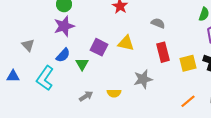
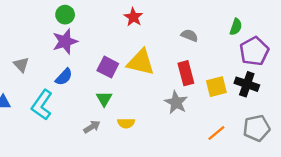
gray semicircle: (158, 23) -> (190, 35), moved
yellow triangle: (126, 43) -> (141, 62), size x1.4
green triangle: (82, 64) -> (104, 99), moved
gray star: (143, 79) -> (176, 102), moved, turned -30

